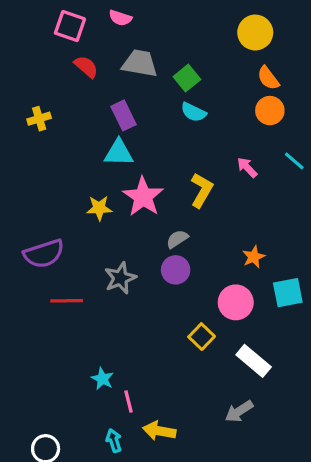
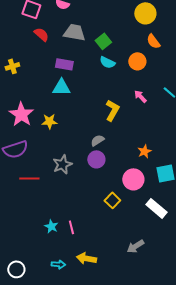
orange circle: (270, 111) -> (137, 61), moved
purple rectangle: (124, 115) -> (64, 64), turned -54
pink star: (143, 197) -> (21, 114), moved
white rectangle: (254, 361) -> (156, 208), moved
pink line: (128, 402) -> (71, 227), moved
cyan arrow: (114, 441) -> (58, 264), turned 112

